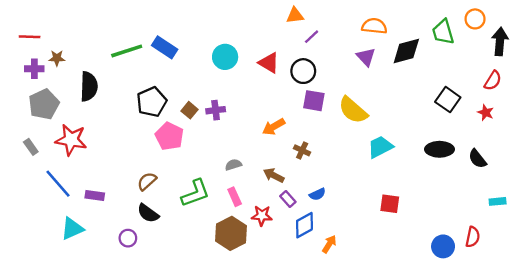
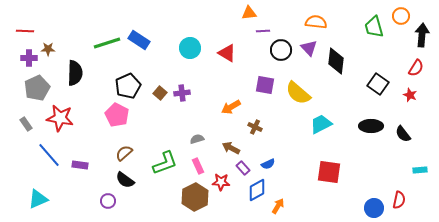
purple line: (312, 37) -> (263, 31), turned 40
black diamond: (406, 51) -> (336, 61), moved, turned -68
black circle: (303, 71) -> (281, 50), moved
pink pentagon: (169, 136) -> (117, 115), moved
red square: (390, 204) -> (329, 172), size x1.4
cyan triangle: (72, 229) -> (38, 199), moved

